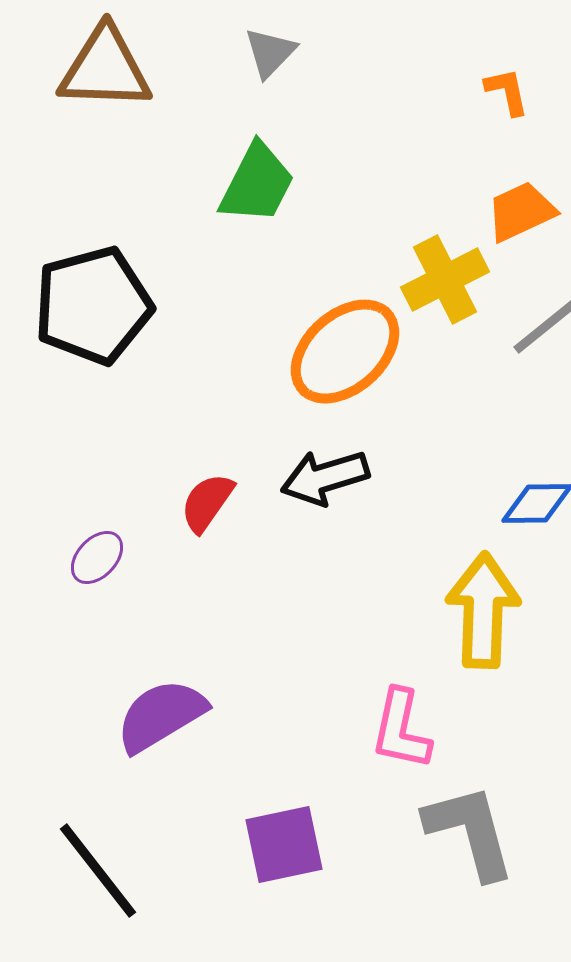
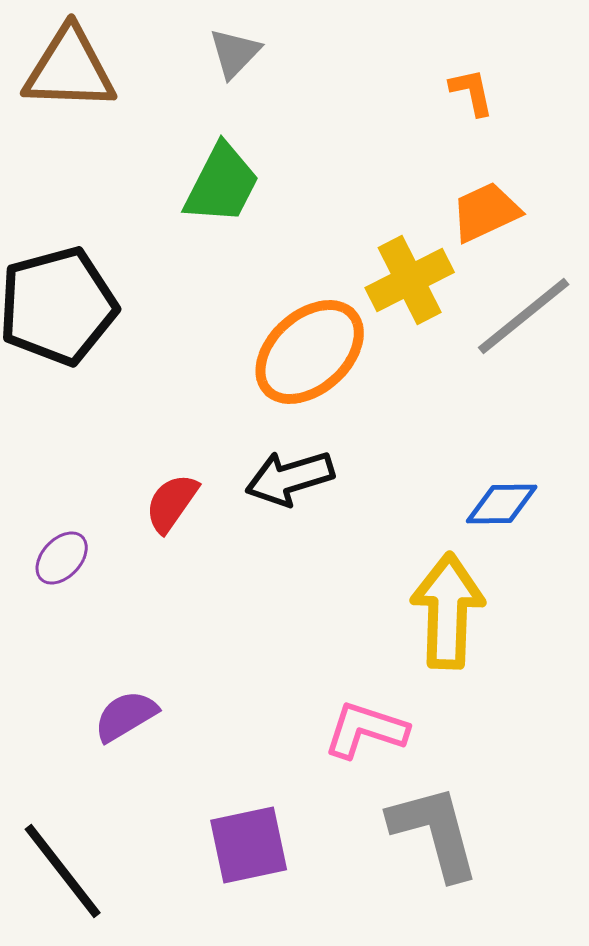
purple semicircle: (161, 716) -> (126, 716), size x0.7
pink L-shape: (401, 730) -> (366, 730), turned 96

